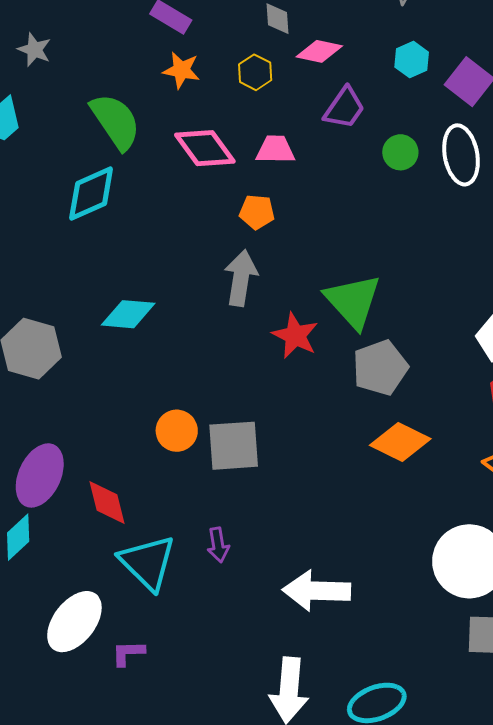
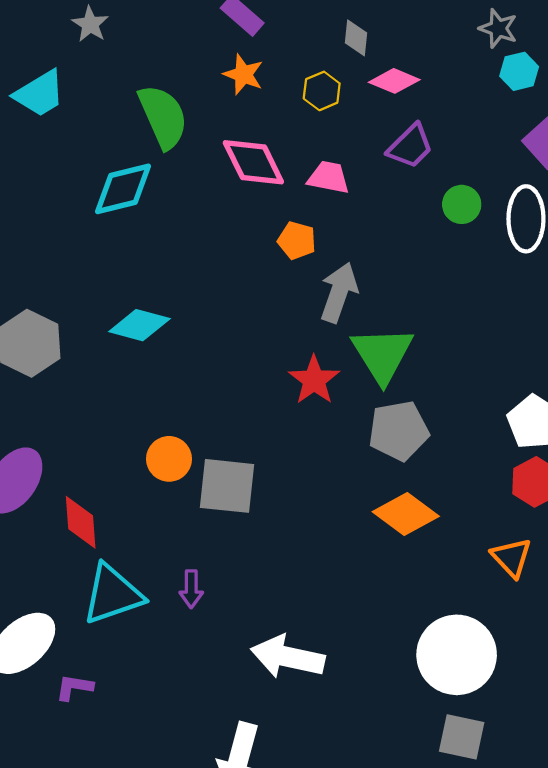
cyan hexagon: (412, 60) -> (519, 71), moved
gray arrow: (241, 278) -> (339, 293), moved
cyan triangle: (148, 563) -> (112, 594), turned 46

